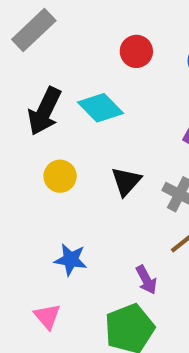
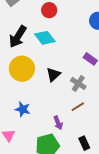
red circle: (136, 51) -> (49, 10), moved
yellow circle: (60, 176) -> (22, 69), size x1.6

